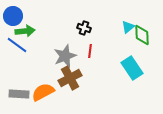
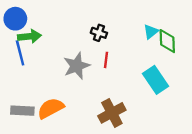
blue line: (17, 45) -> (20, 53), turned 40
brown cross: (70, 78) -> (112, 113), moved

